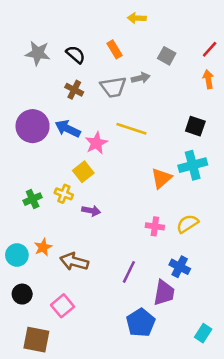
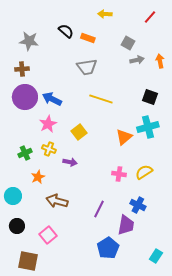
orange rectangle: (115, 49) -> (88, 38), turned -40
red line: (210, 49) -> (150, 17), moved
black semicircle: (76, 55) -> (66, 31), moved
gray arrow: (141, 78) -> (137, 60), moved
brown cross: (74, 90) -> (22, 69), moved, turned -32
pink star: (96, 143) -> (48, 124), moved
yellow square: (83, 172) -> (79, 132), moved
orange star: (43, 247) -> (38, 177), moved

